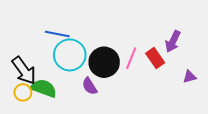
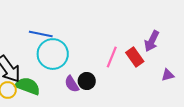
black circle: (104, 62) -> (87, 81), moved, size x0.6

